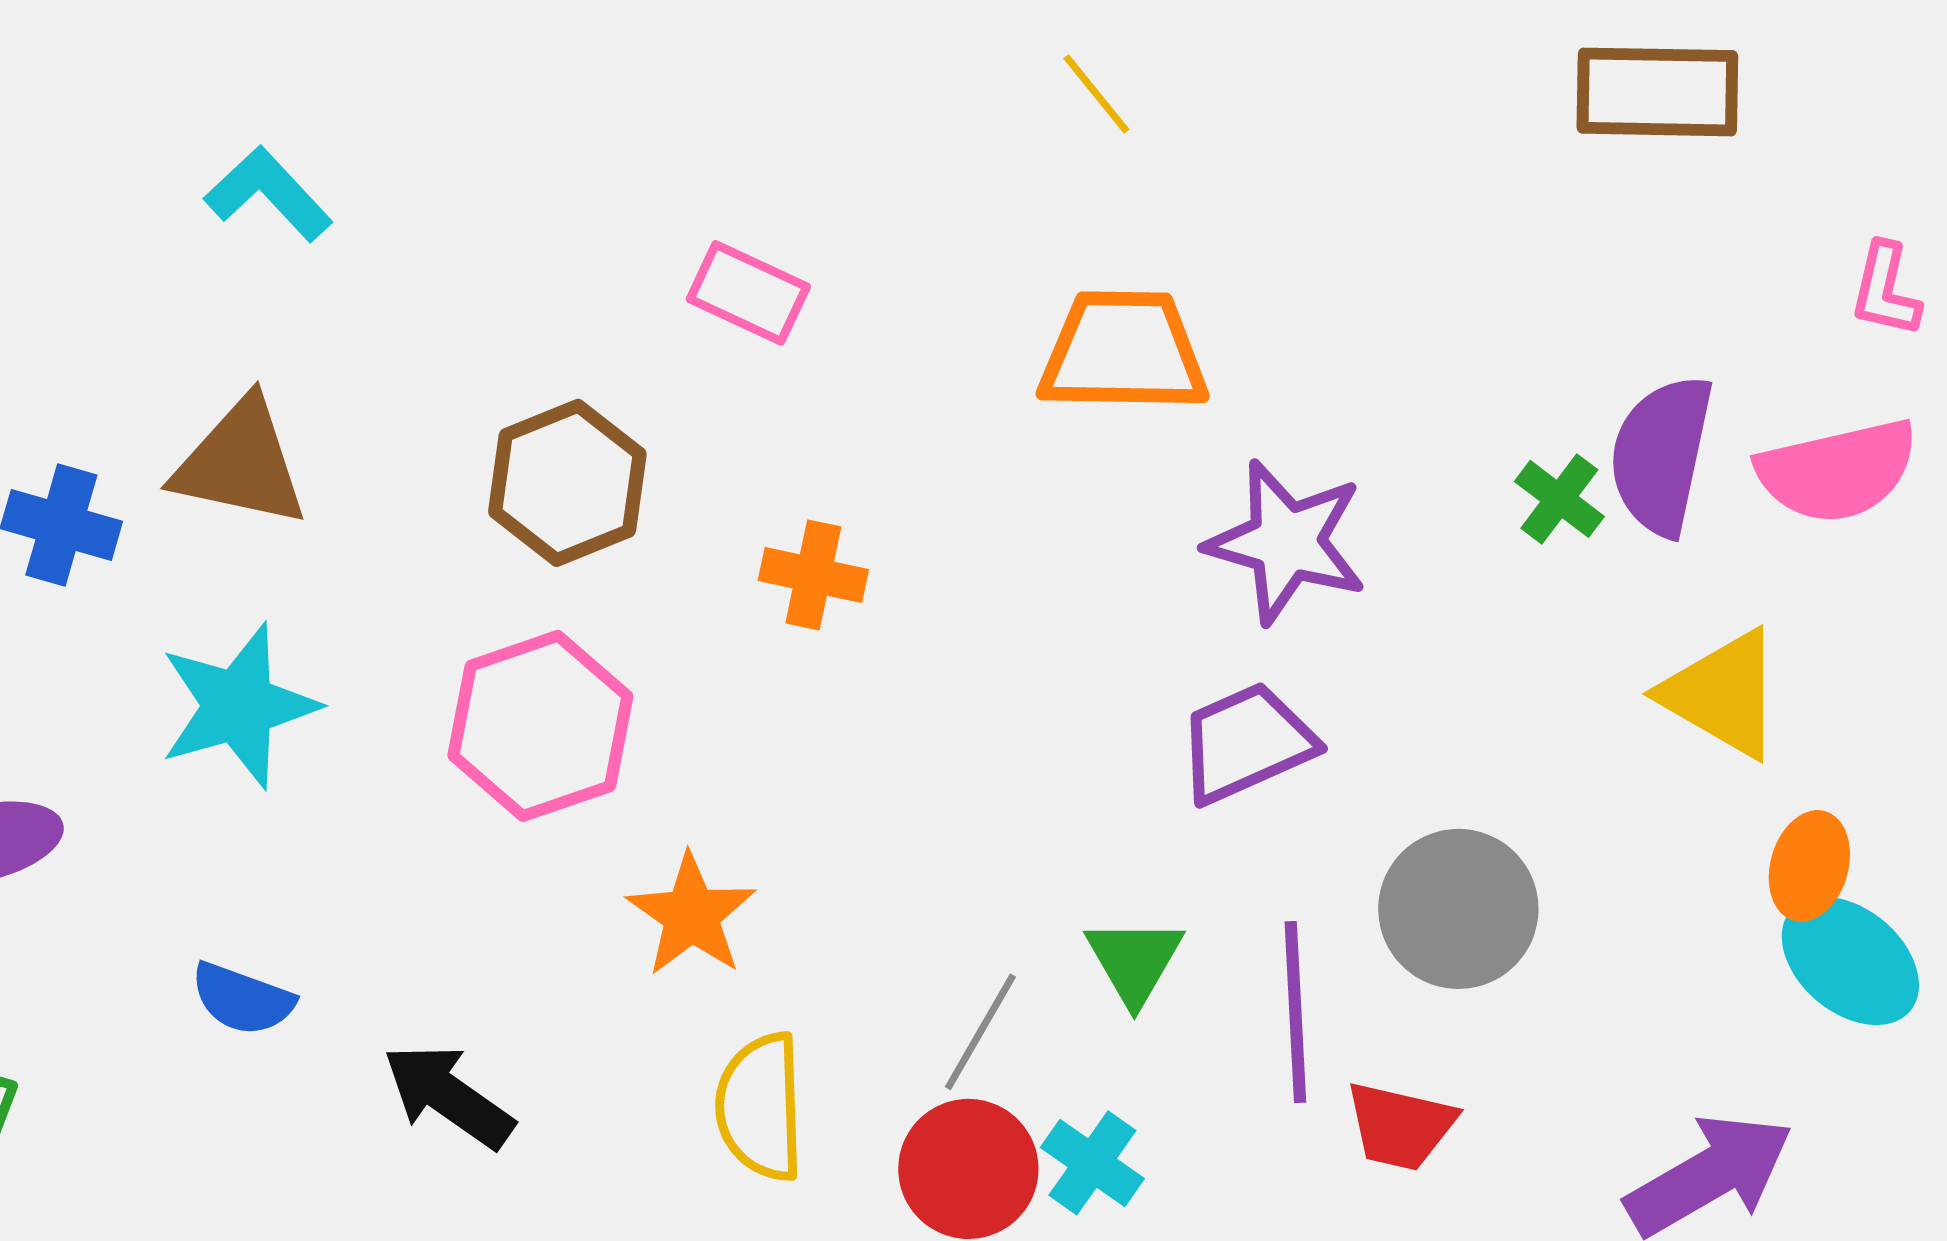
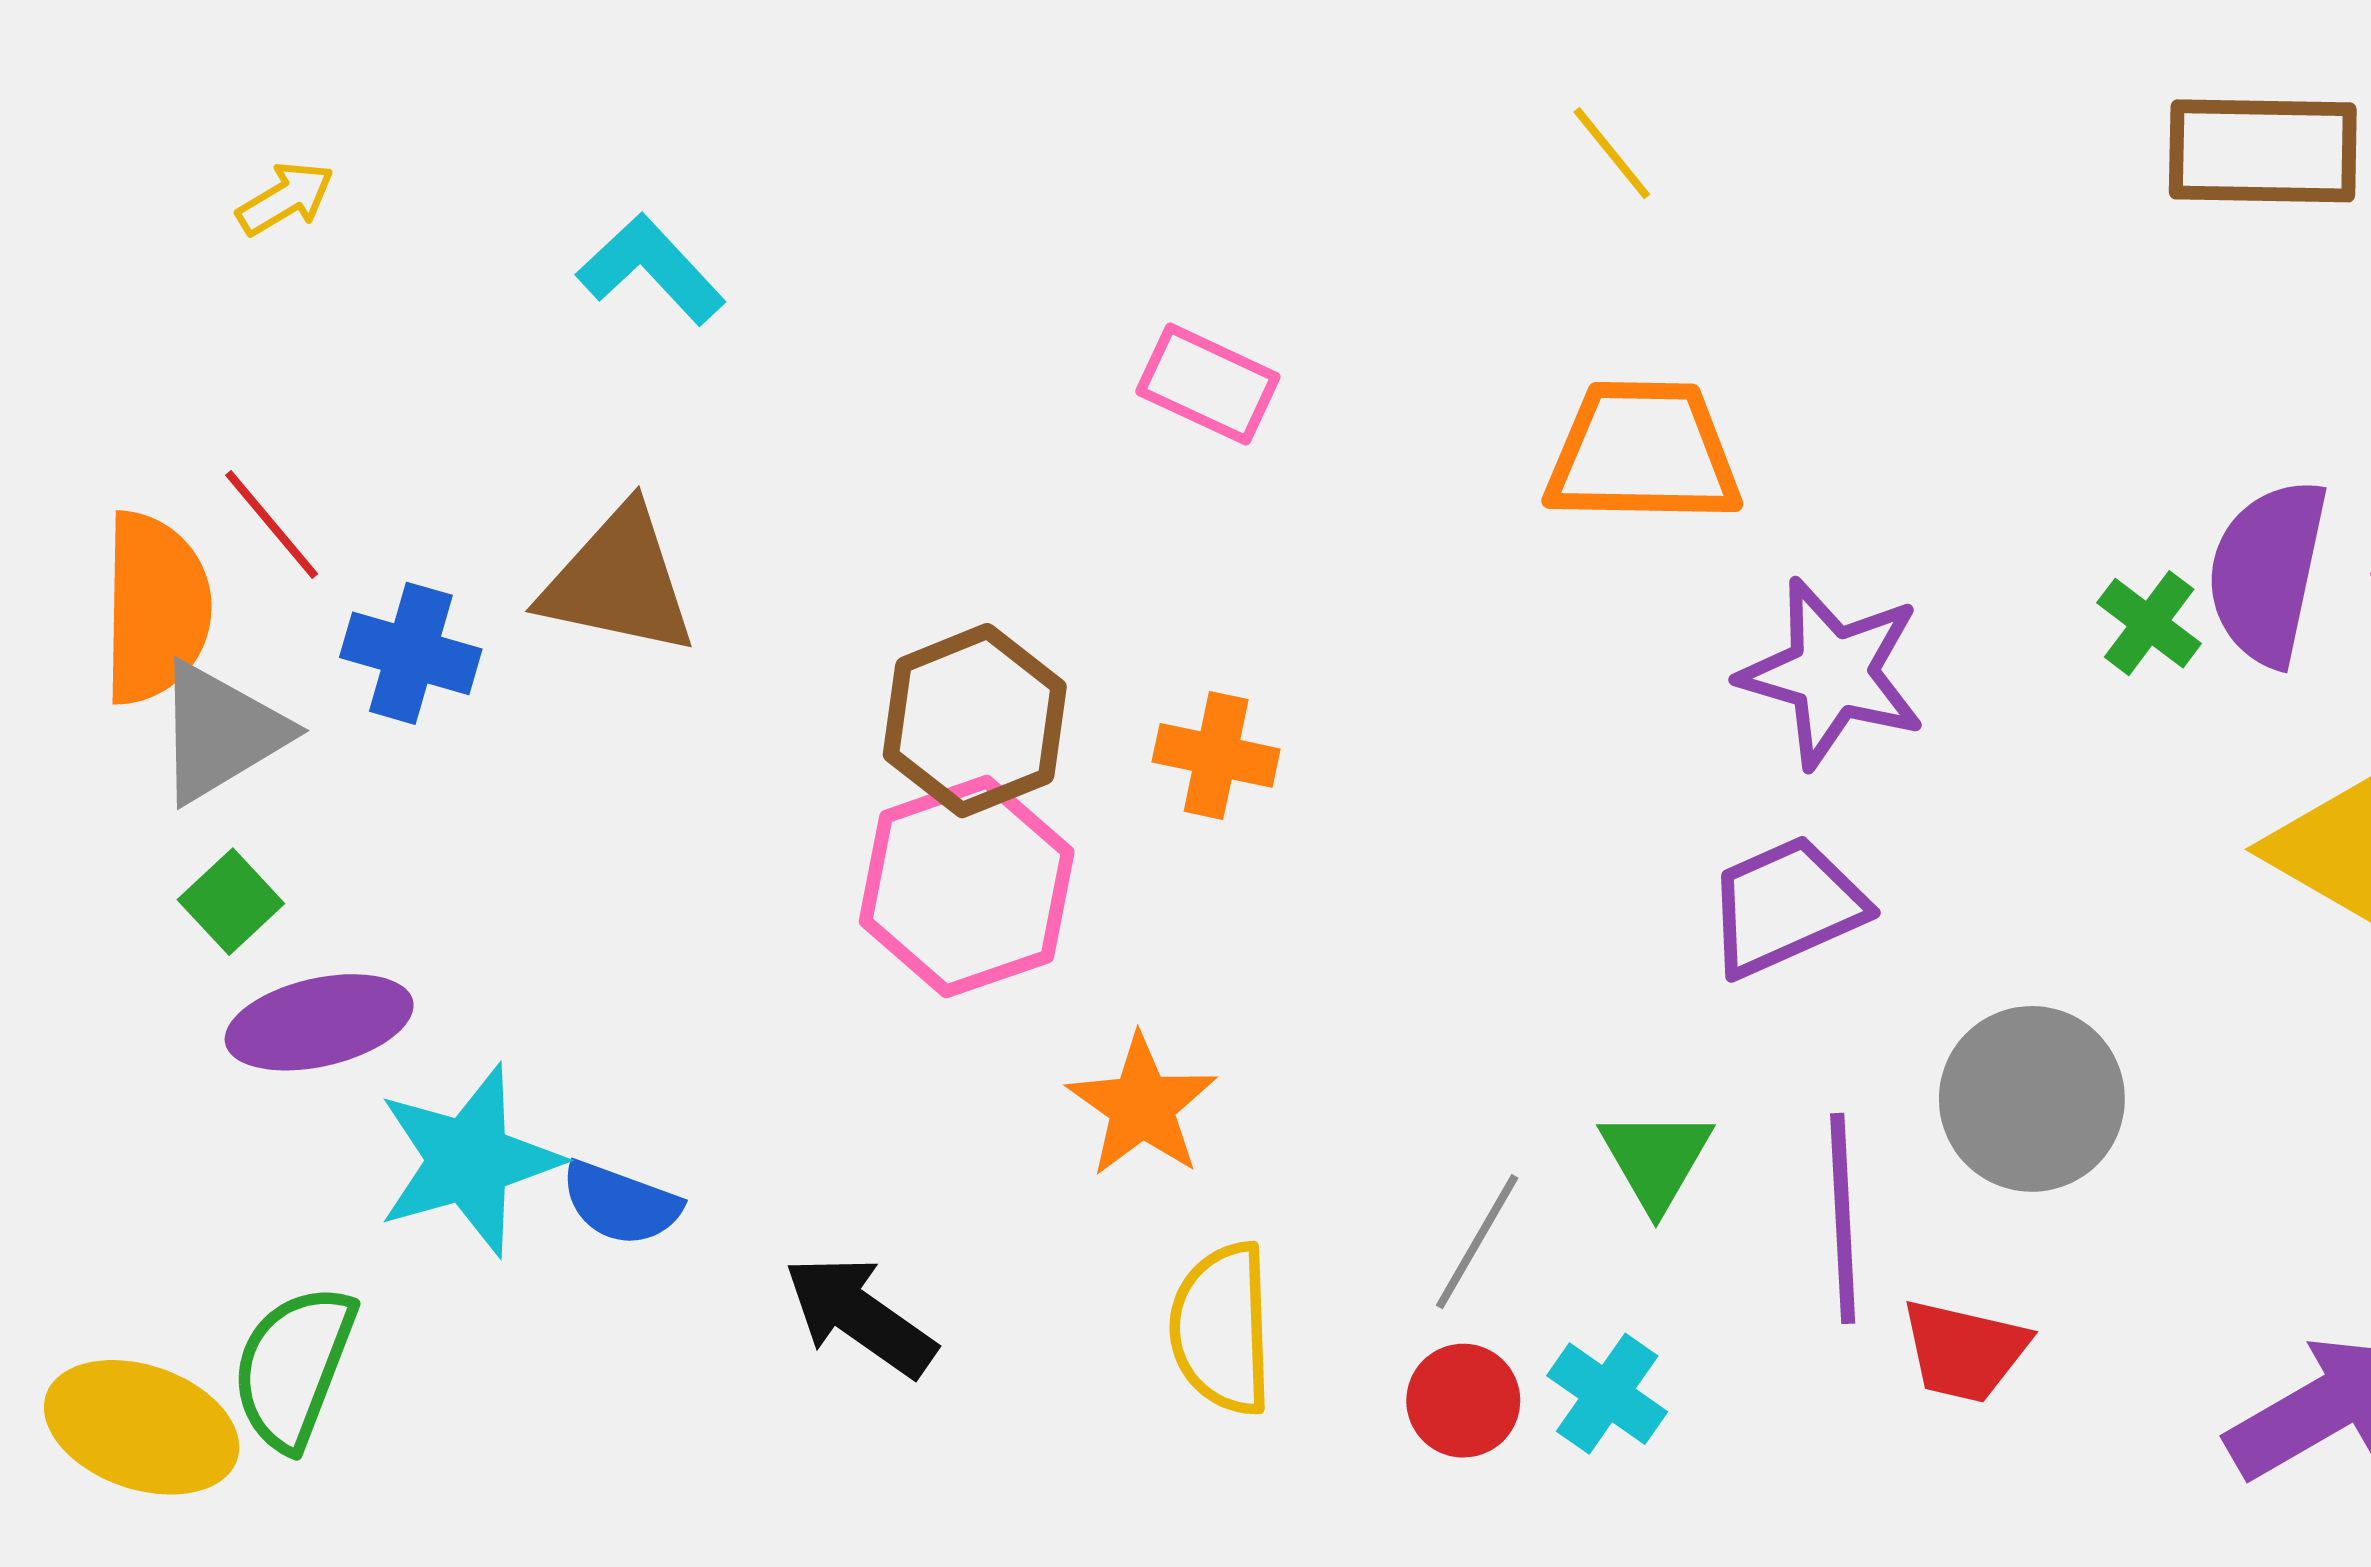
brown hexagon: (567, 483) -> (975, 721), moved
orange cross: (813, 575) -> (1216, 755), moved
cyan star: (238, 706) -> (469, 1160), moved
red circle: (968, 1169) -> (1463, 1401), size x0.7

